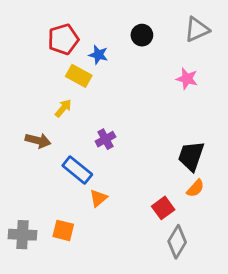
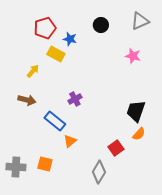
yellow arrow: (63, 108) -> (33, 71), moved
gray diamond: (177, 242) -> (99, 172), moved

